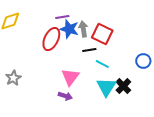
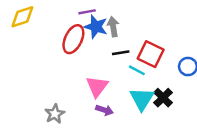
red square: (102, 34) -> (151, 54), moved
gray star: (13, 78) -> (55, 114), moved
purple arrow: (65, 96) -> (105, 110), moved

